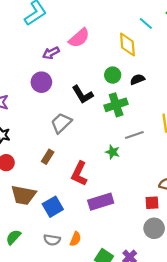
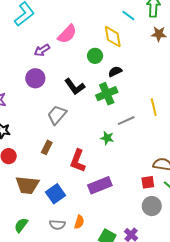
green circle: (113, 75) -> (95, 56), moved
black semicircle: (137, 79) -> (115, 72), moved

